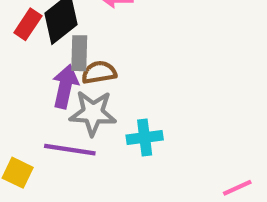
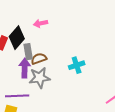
cyan cross: (145, 138) -> (77, 65), moved
purple line: (70, 150) -> (17, 96), moved

